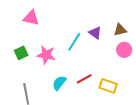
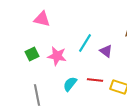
purple triangle: (95, 33) -> (106, 51), moved
red line: (84, 79) -> (95, 80), turned 35

